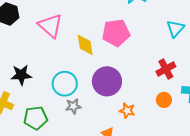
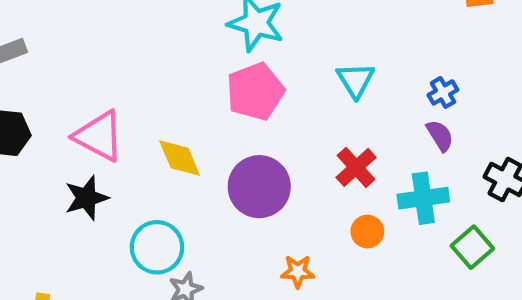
pink pentagon: (116, 33) -> (255, 91), moved
black star: (21, 75) -> (86, 198), moved
purple circle: (107, 81) -> (259, 187), moved

